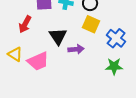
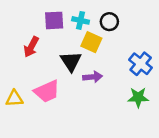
yellow square: (91, 24) -> (91, 42), moved
yellow triangle: (15, 54) -> (14, 99), moved, turned -35

